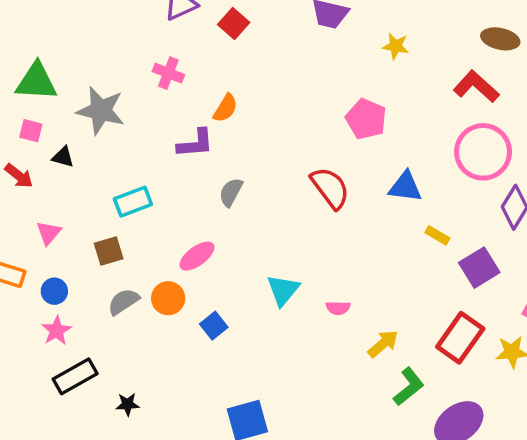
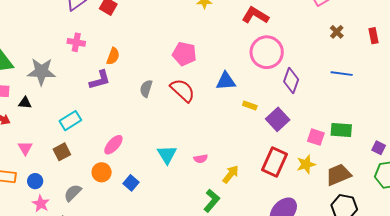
pink pentagon: (366, 119) -> (184, 54), moved
gray semicircle: (231, 192) -> (146, 89), moved
gray semicircle: (124, 302) -> (73, 193), moved
green L-shape: (409, 387) -> (212, 201), moved

